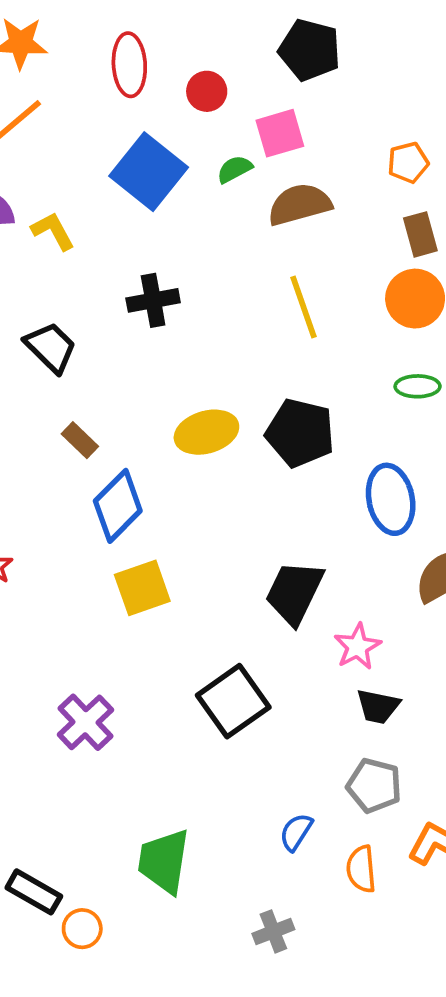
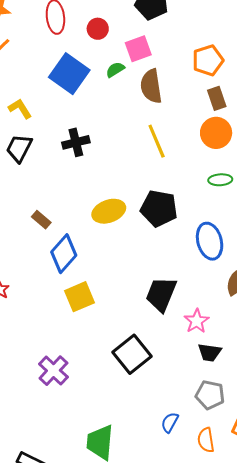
orange pentagon: (408, 163) -> (208, 60), size x1.4
brown semicircle: (300, 204) -> (151, 86), turned -80
black trapezoid: (51, 347) -> (19, 148), moved, turned -104

